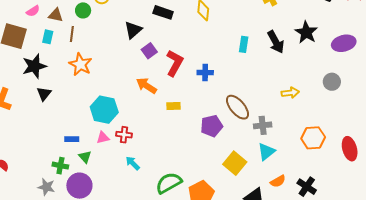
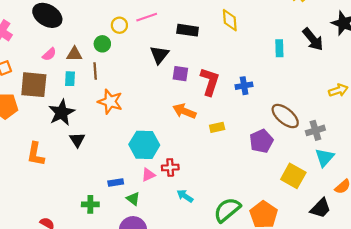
purple square: (149, 51) -> (180, 74), turned -35
green cross: (60, 166) -> (90, 204), moved

